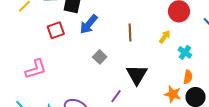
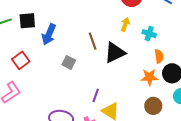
red square: (56, 30) -> (21, 60), moved
brown line: (130, 32) -> (93, 41), moved
black triangle: (137, 75) -> (115, 53), moved, turned 50

